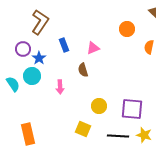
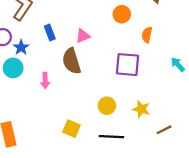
brown semicircle: (83, 70) -> (71, 61), size x1.6
yellow circle: (99, 106) -> (107, 106), moved
purple square: (132, 109) -> (128, 65), moved
yellow star: (144, 135) -> (141, 109), moved

